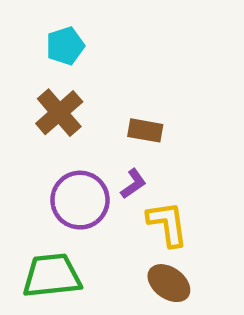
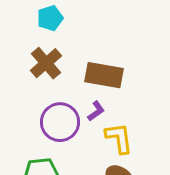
brown rectangle: (145, 130) -> (104, 75), size x1.6

